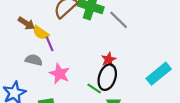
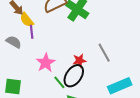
gray line: (119, 20) -> (104, 53), moved
pink star: (60, 74) -> (46, 63), moved

